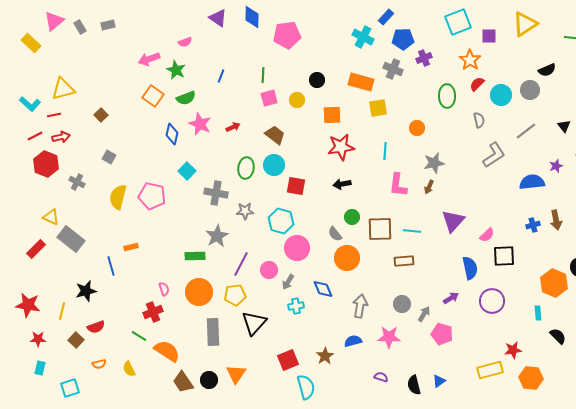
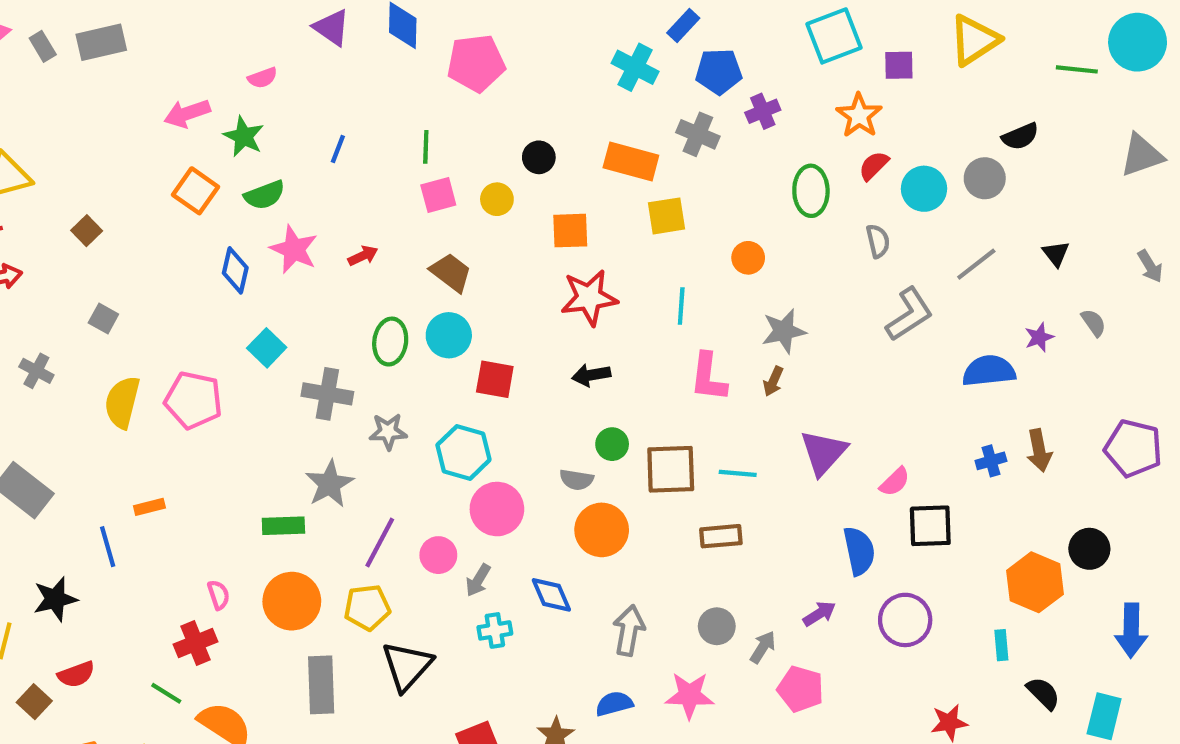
gray rectangle: (108, 25) -> (101, 42), size x1.6
gray semicircle: (335, 234) -> (576, 480), turned -42

